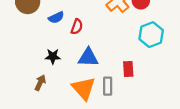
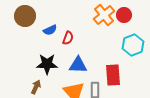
black star: (53, 56) -> (47, 64), size x1.5
red rectangle: (128, 69) -> (113, 75), size x1.5

